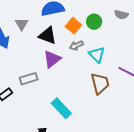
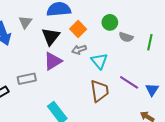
gray semicircle: (121, 15) -> (126, 37), moved
green circle: (94, 22) -> (110, 22), moved
black triangle: (48, 36) -> (51, 36), turned 42

